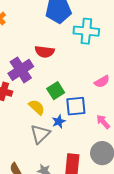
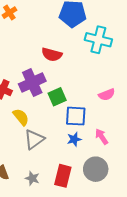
purple cross: (21, 70) -> (32, 83), moved
yellow semicircle: (37, 107) -> (21, 117), moved
blue star: (59, 121) -> (74, 139), moved

